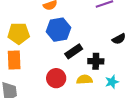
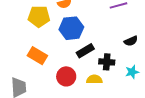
yellow pentagon: (19, 33) -> (39, 16), moved
orange rectangle: (14, 60) -> (37, 56), moved, turned -60
cyan star: (112, 82) -> (132, 72), moved

